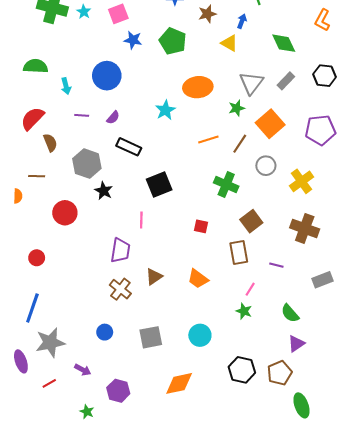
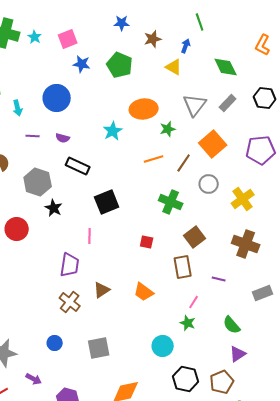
green star: (237, 108) -> (168, 129), moved
purple semicircle: (113, 118) -> (63, 138), turned 64
cyan circle: (200, 335) -> (163, 346), moved

